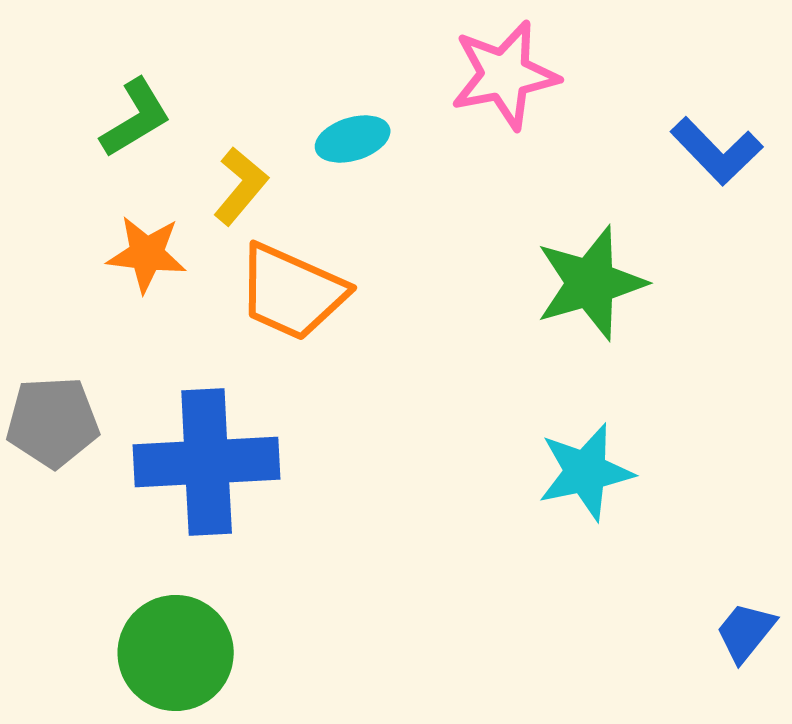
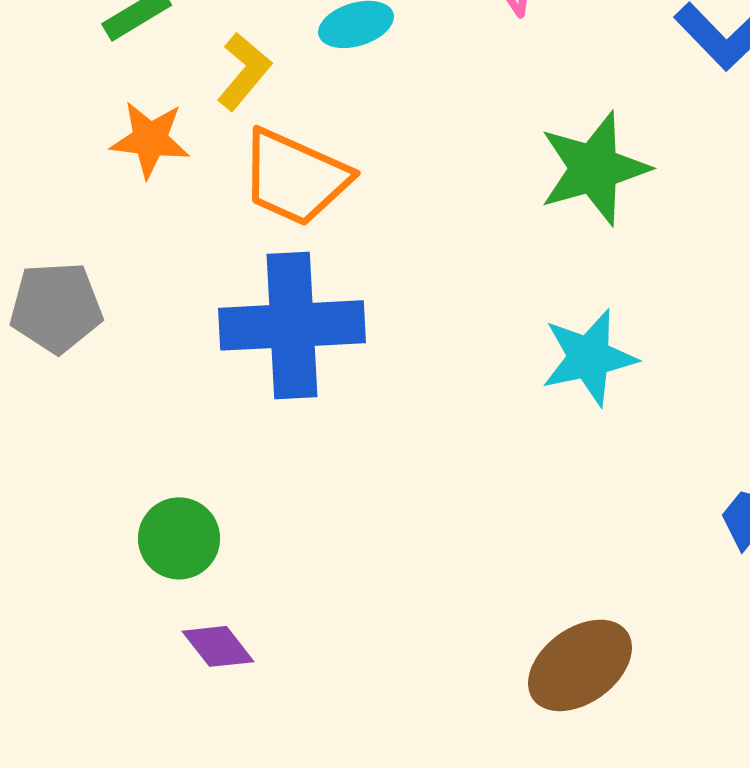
blue cross: (207, 462) -> (292, 325), moved
green circle: (176, 653) -> (179, 538), size x0.7

